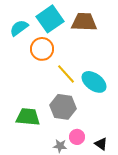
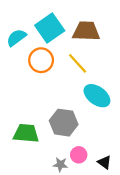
yellow line: (66, 74) -> (78, 63), moved

